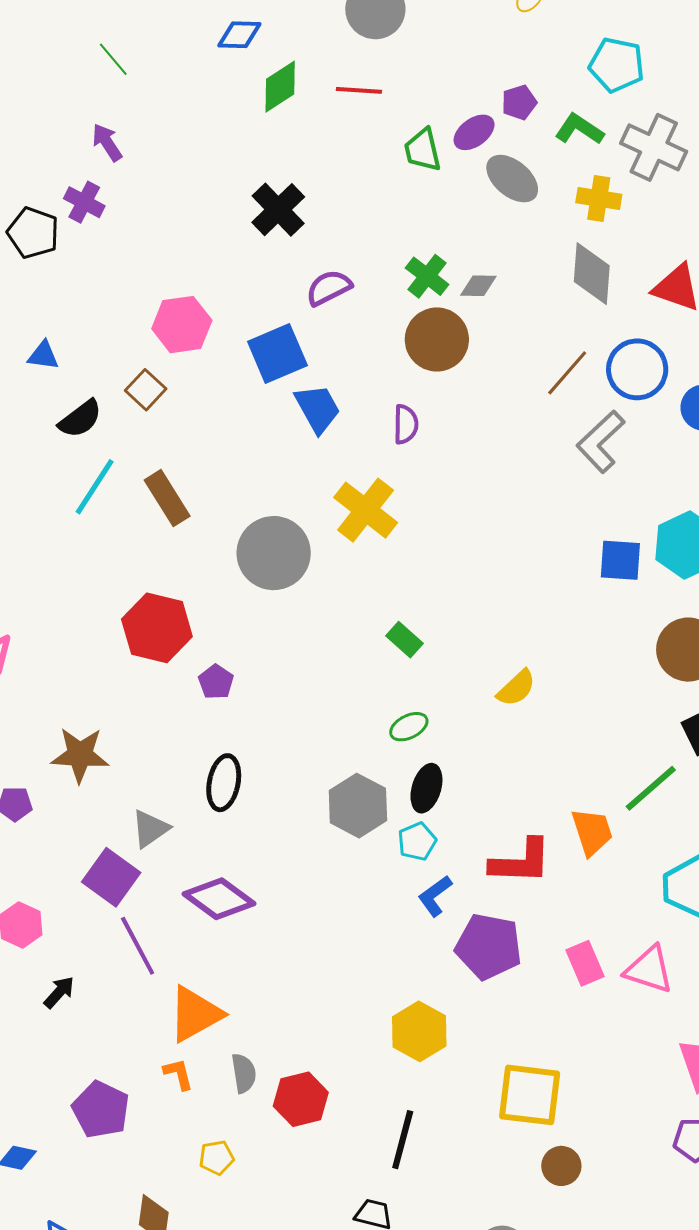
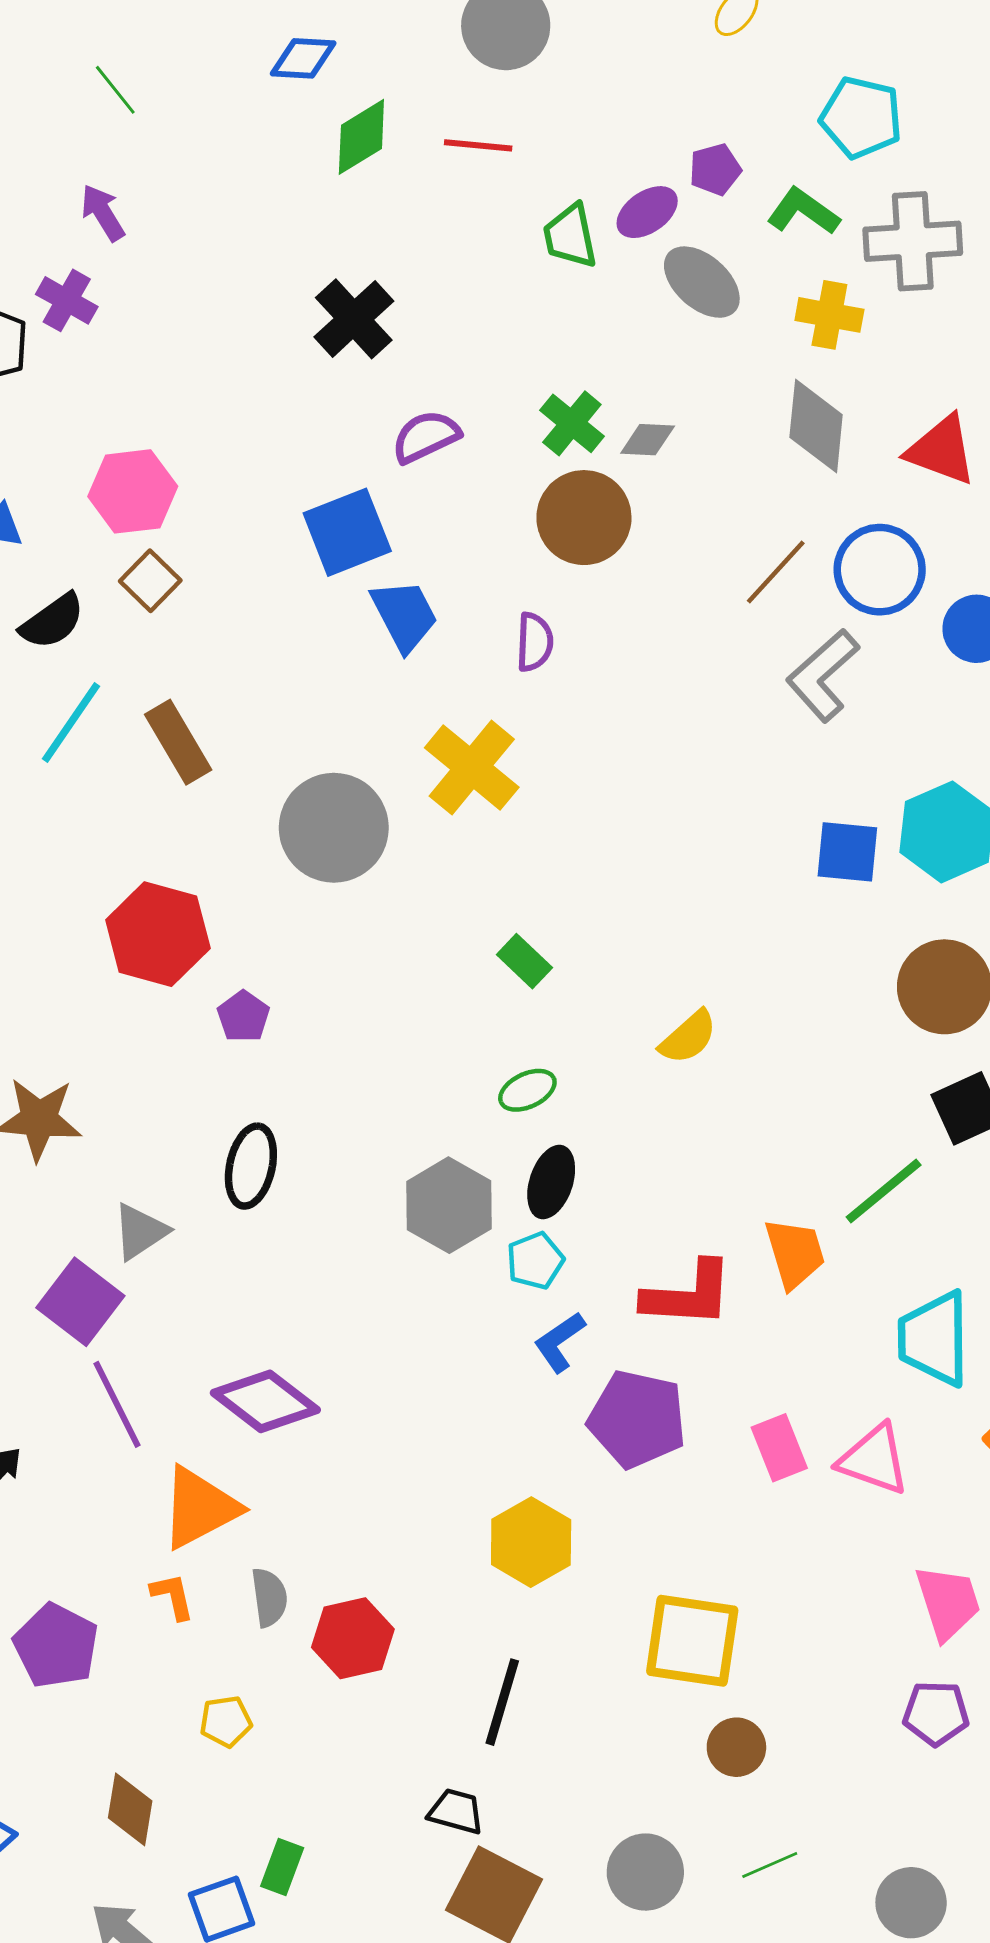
gray cross: (654, 147) -> (913, 241), turned -30
pink hexagon: (182, 325) -> (133, 491), moved
purple diamond: (219, 899) -> (265, 1401), moved

